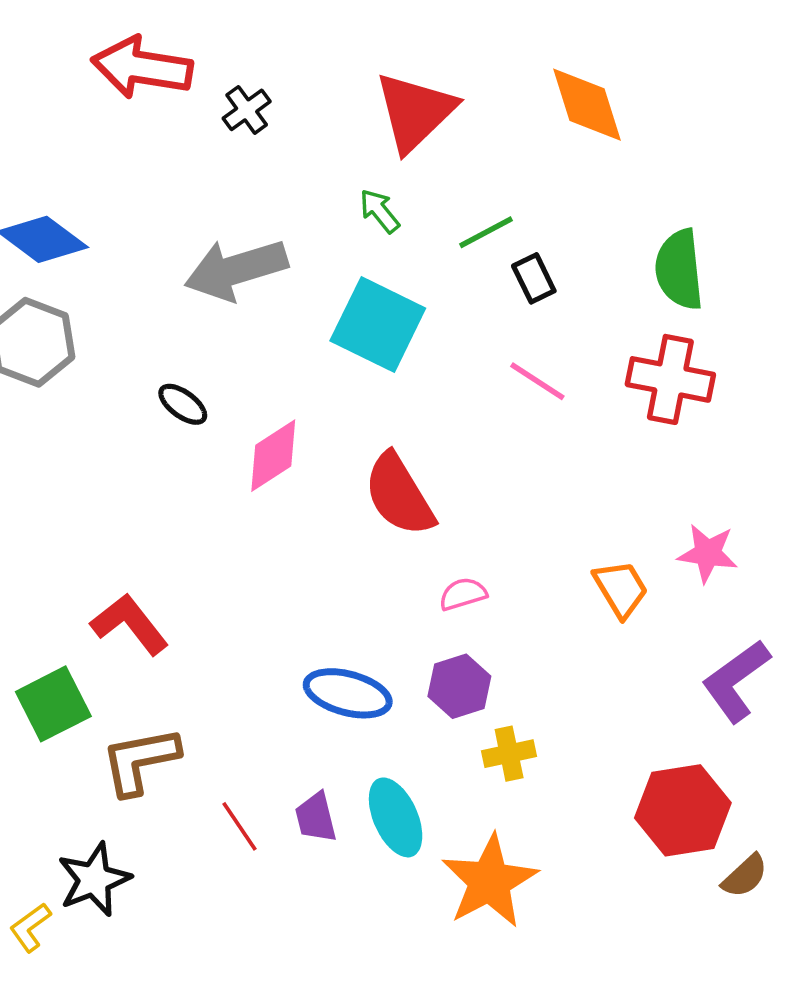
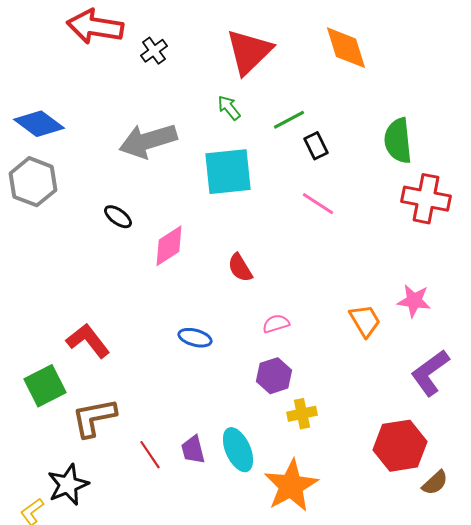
cyan square: (378, 324) -> (228, 172), turned -32
red cross: (670, 379) -> (426, 199), moved
red semicircle: (399, 495) -> (240, 268), size x0.6
blue ellipse: (348, 693) -> (195, 338), moved, size x0.7

